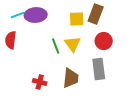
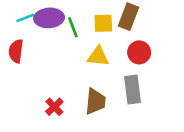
yellow triangle: (73, 44) -> (98, 56), turned -48
green line: (56, 46) -> (73, 27), moved
red cross: (40, 82) -> (54, 107), turned 32

